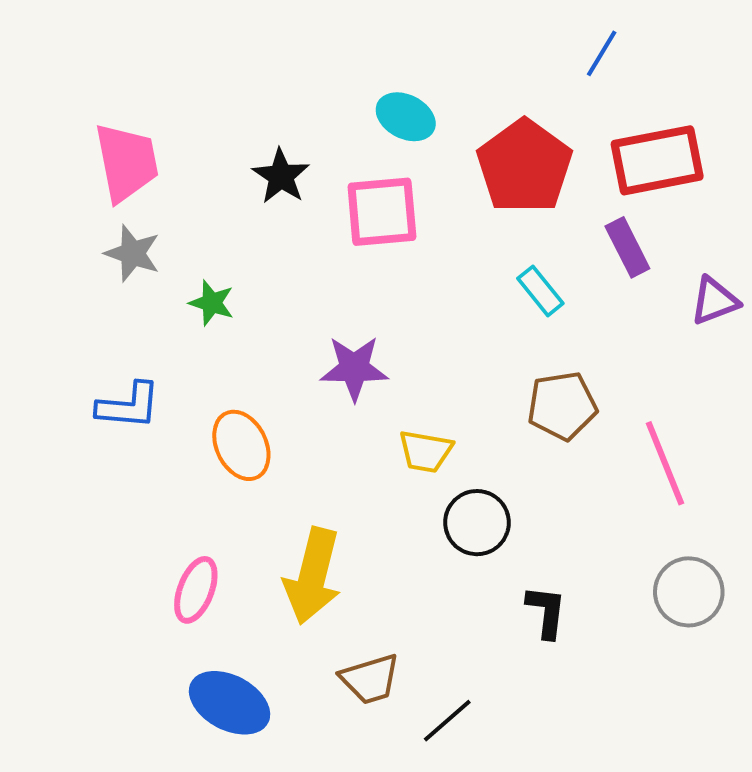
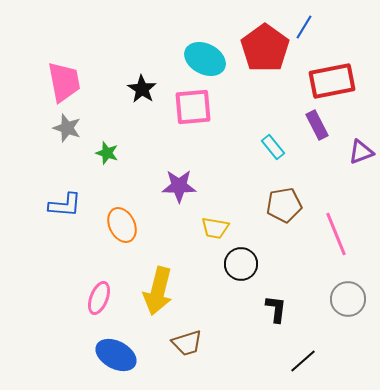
cyan ellipse: (406, 117) -> (205, 59), size x1.4
red pentagon: (524, 166) -> (265, 48), moved
black line: (447, 721) -> (303, 361), moved

